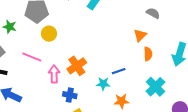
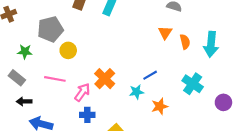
orange semicircle: (148, 54) -> (185, 42), moved
pink arrow: (54, 74) -> (82, 92), turned 48
blue cross: (70, 95) -> (87, 115), moved

